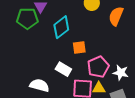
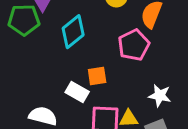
orange square: (79, 47) -> (97, 76), moved
pink pentagon: (98, 67) -> (134, 45), moved

